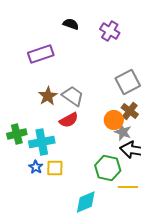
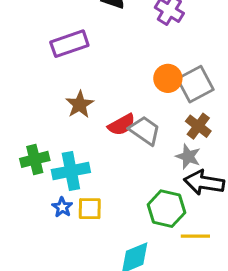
gray trapezoid: (73, 96) -> (145, 130), moved
red semicircle: (69, 120) -> (122, 125), moved
orange circle: (114, 120) -> (168, 78), moved

